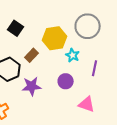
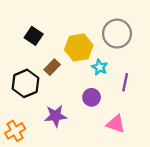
purple star: (32, 86) -> (56, 116), moved

